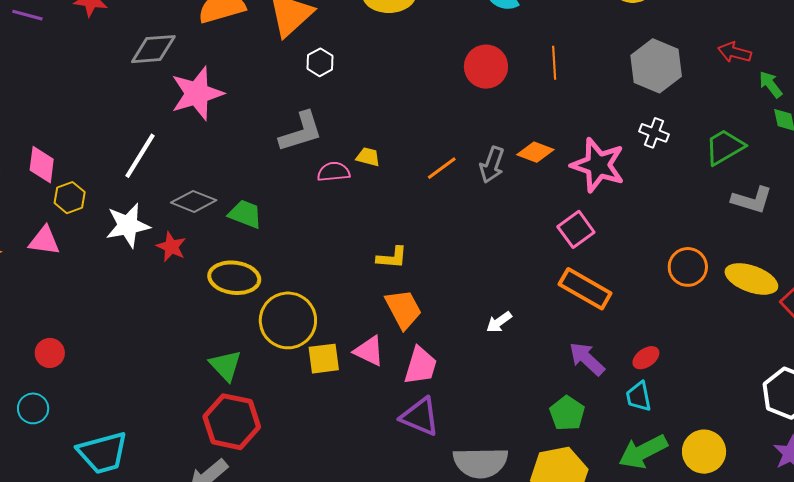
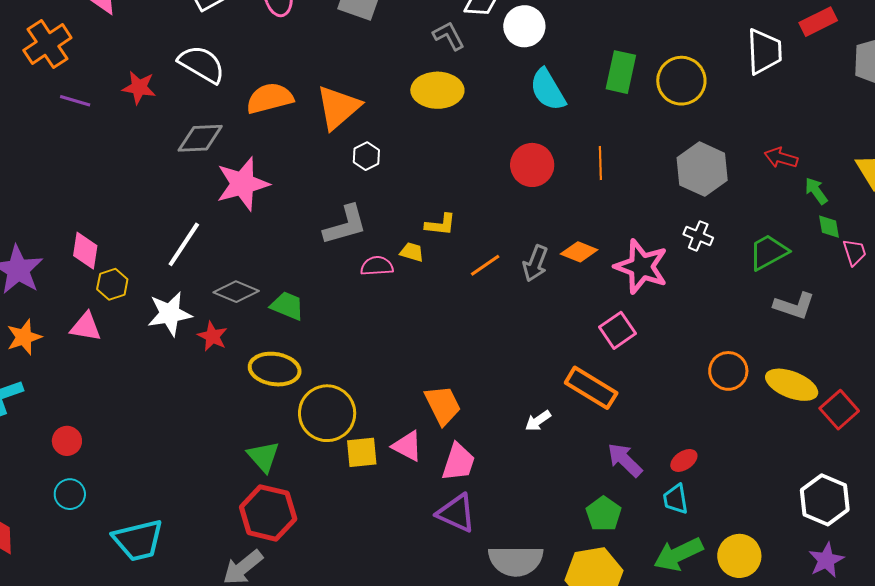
yellow L-shape: (392, 258) -> (440, 225), moved
orange rectangle: (585, 289) -> (591, 388), moved
red circle: (50, 353) -> (67, 441), moved

